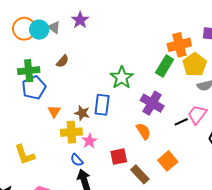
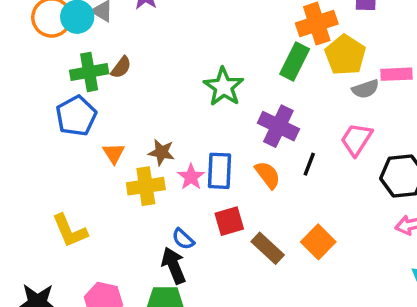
green cross: (29, 71) -> (89, 72), moved
blue rectangle: (102, 105) -> (219, 171), moved
black line: (181, 122) -> (309, 164), moved, turned -40
pink star: (89, 141) -> (191, 177), moved
blue semicircle: (77, 160) -> (183, 239), moved
orange square: (168, 161) -> (318, 242), moved

